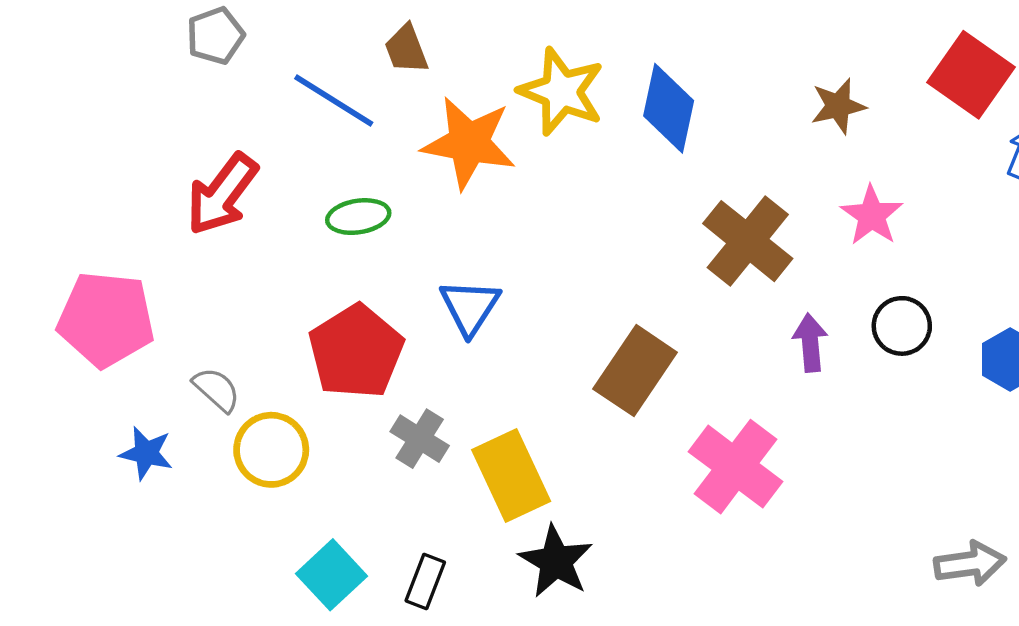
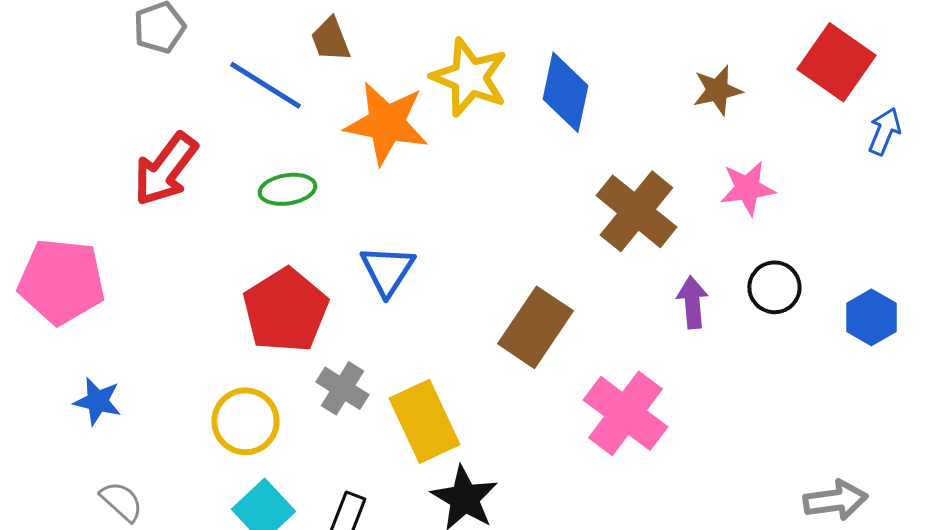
pink star: (872, 215) -> (747, 188), turned 30
gray semicircle: (217, 390) -> (121, 501), moved
yellow circle: (271, 450) -> (245, 421), moved

